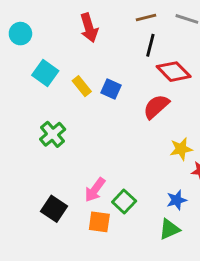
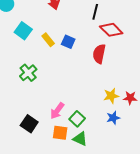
red semicircle: (156, 107) -> (99, 54), turned -36
yellow star: (181, 149) -> (111, 96), moved
green triangle: (169, 229) -> (80, 139), moved, turned 49

